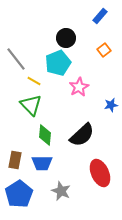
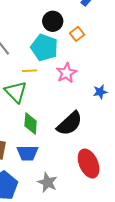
orange square: (104, 50) -> (77, 34), moved
cyan pentagon: (58, 63) -> (44, 48), turned -30
yellow line: (34, 81) -> (30, 71), moved, turned -32

